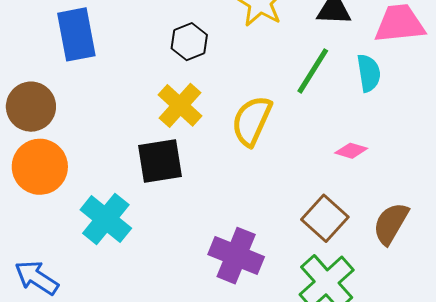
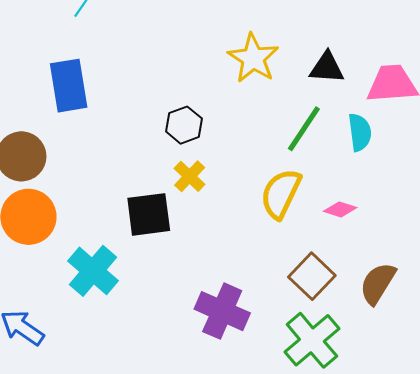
black hexagon: (189, 42) -> (184, 125), moved
yellow cross: (180, 105) -> (190, 176), moved, size x0.7
yellow semicircle: (252, 121) -> (281, 194), moved

